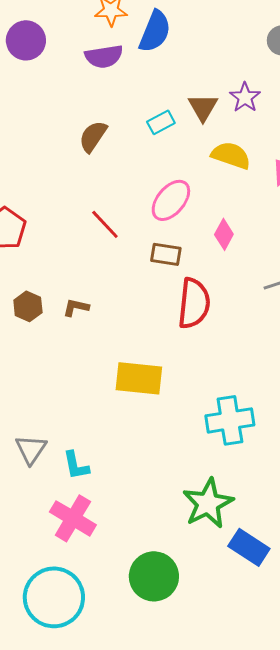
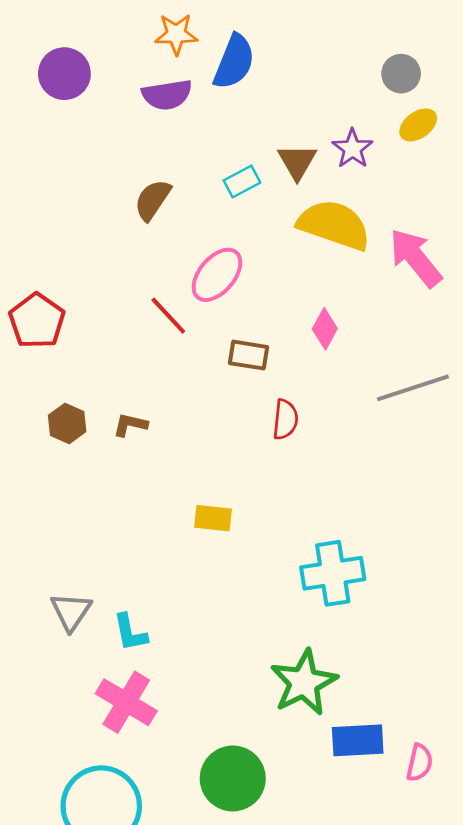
yellow semicircle: (231, 155) -> (334, 225), size x1.4
pink ellipse: (171, 200) -> (217, 275), moved
red semicircle: (194, 303) -> (285, 419), size x0.6
yellow rectangle: (139, 378) -> (213, 518), size x0.6
blue rectangle: (249, 547) -> (358, 740), turned -36

